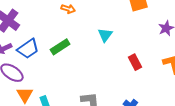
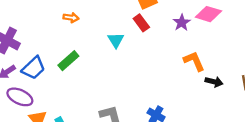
red rectangle: (135, 62) -> (141, 23), moved

